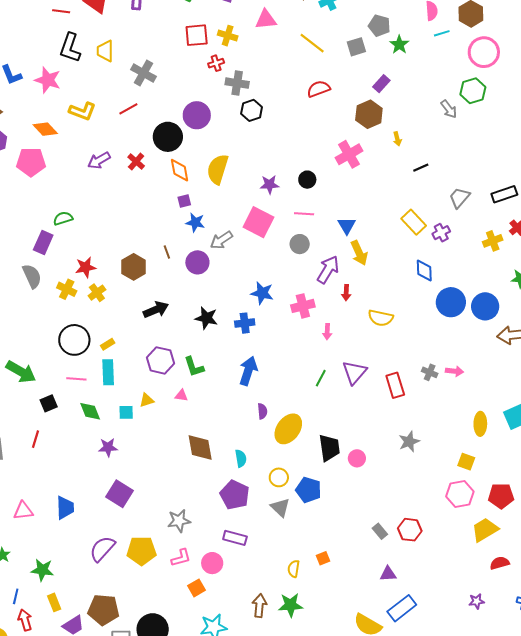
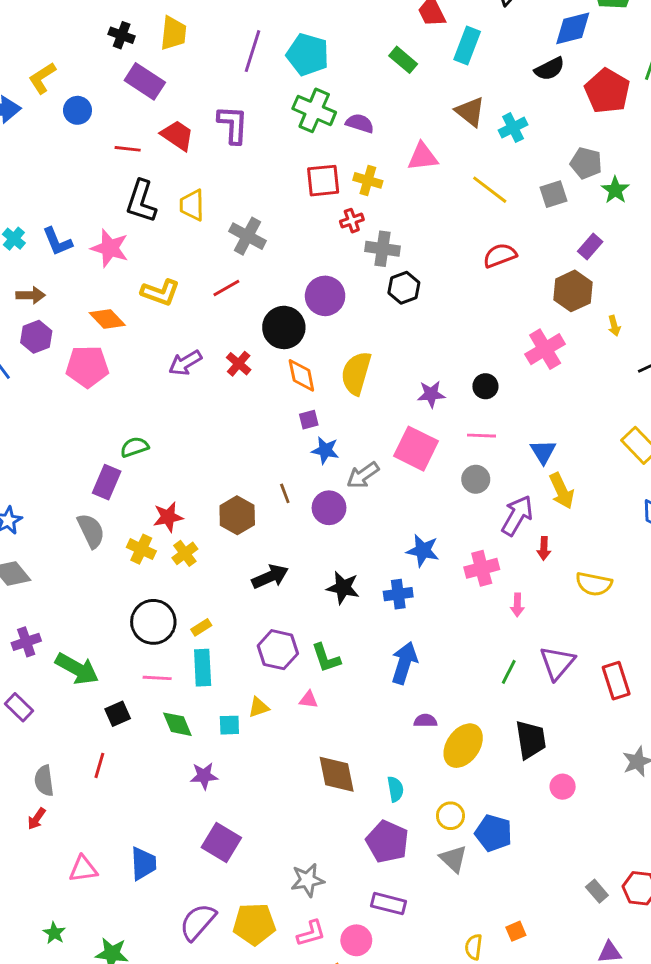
purple semicircle: (262, 411) -> (425, 721), turned -84
black trapezoid: (329, 448) -> (531, 740), moved

